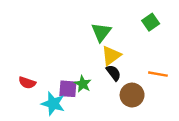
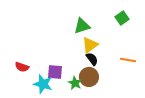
green triangle: (101, 32) -> (82, 26), turned 36
green star: (83, 84) -> (75, 83), moved
brown circle: (132, 95) -> (89, 77), moved

